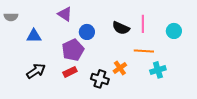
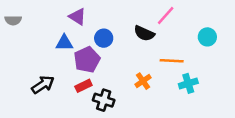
pink line: (143, 24) -> (166, 15), moved, turned 42
blue triangle: (34, 36) -> (64, 43), moved
black cross: (100, 79) -> (104, 100), moved

